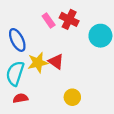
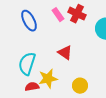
blue ellipse: (17, 40) -> (29, 21), moved
yellow star: (38, 63) -> (48, 79), moved

